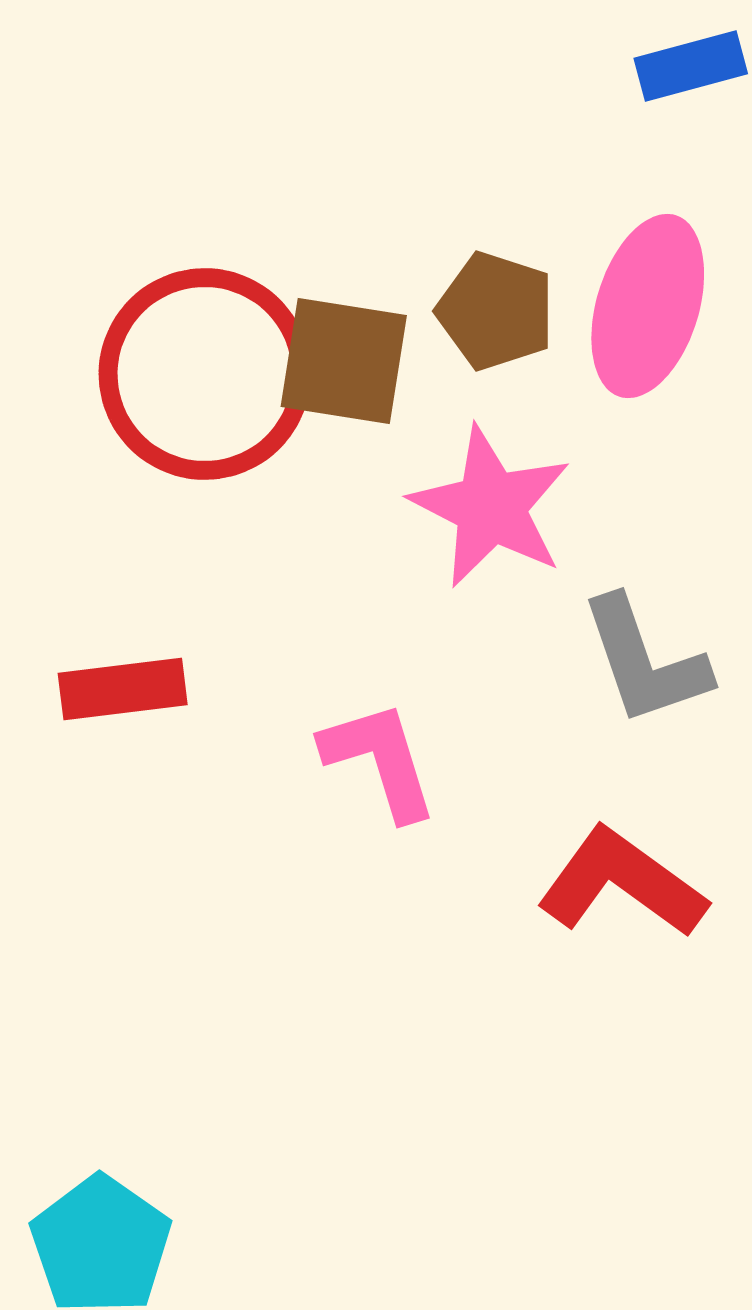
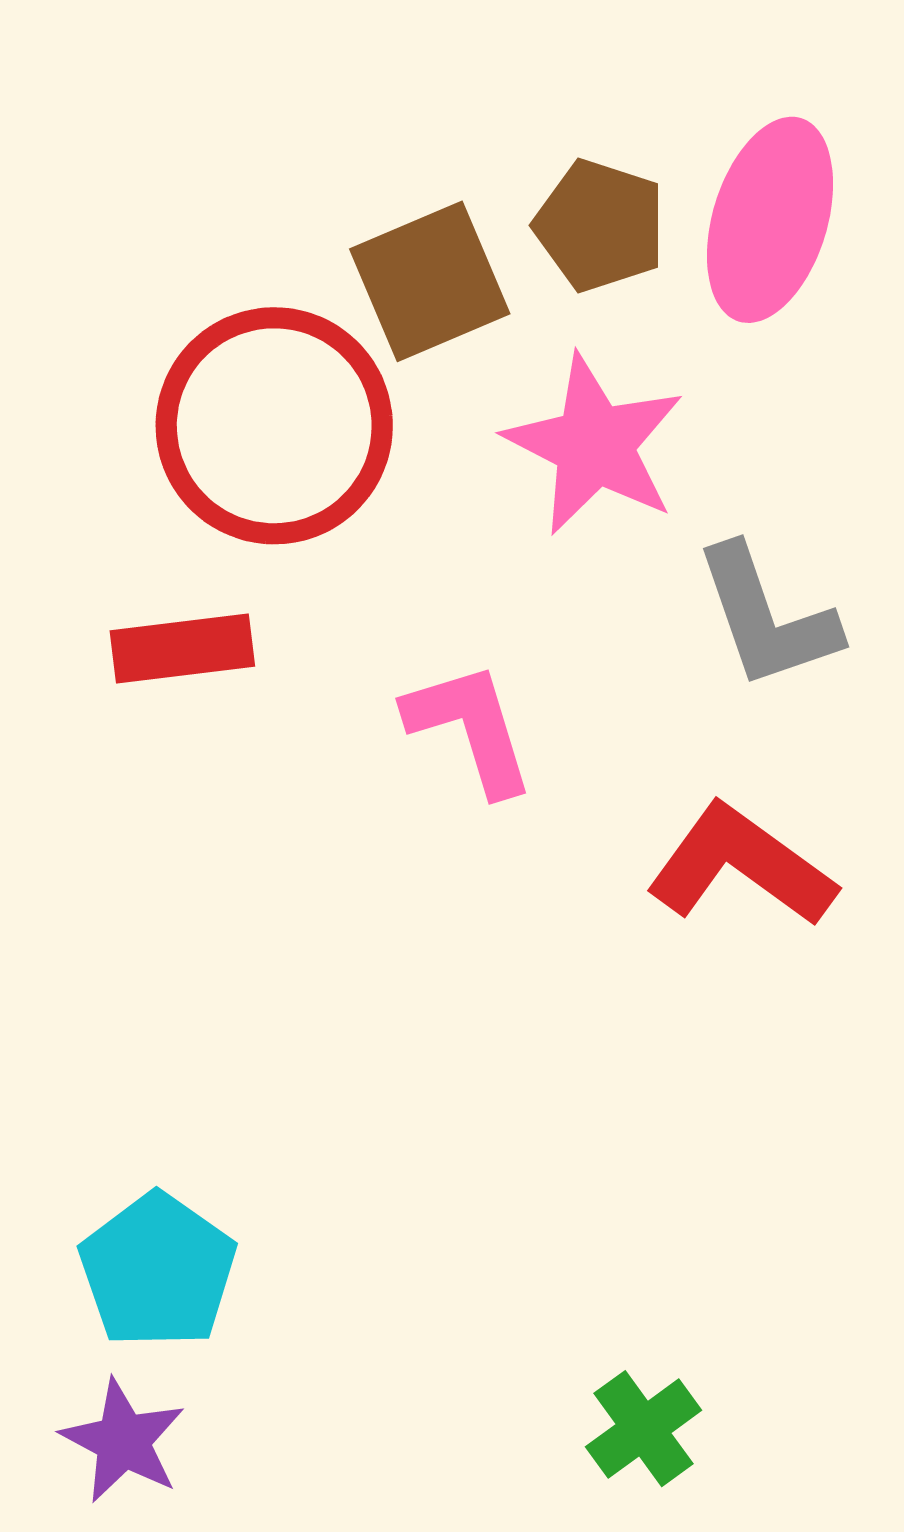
brown square: (344, 361) -> (430, 281), turned -32
red circle: (205, 374) -> (274, 426), moved

